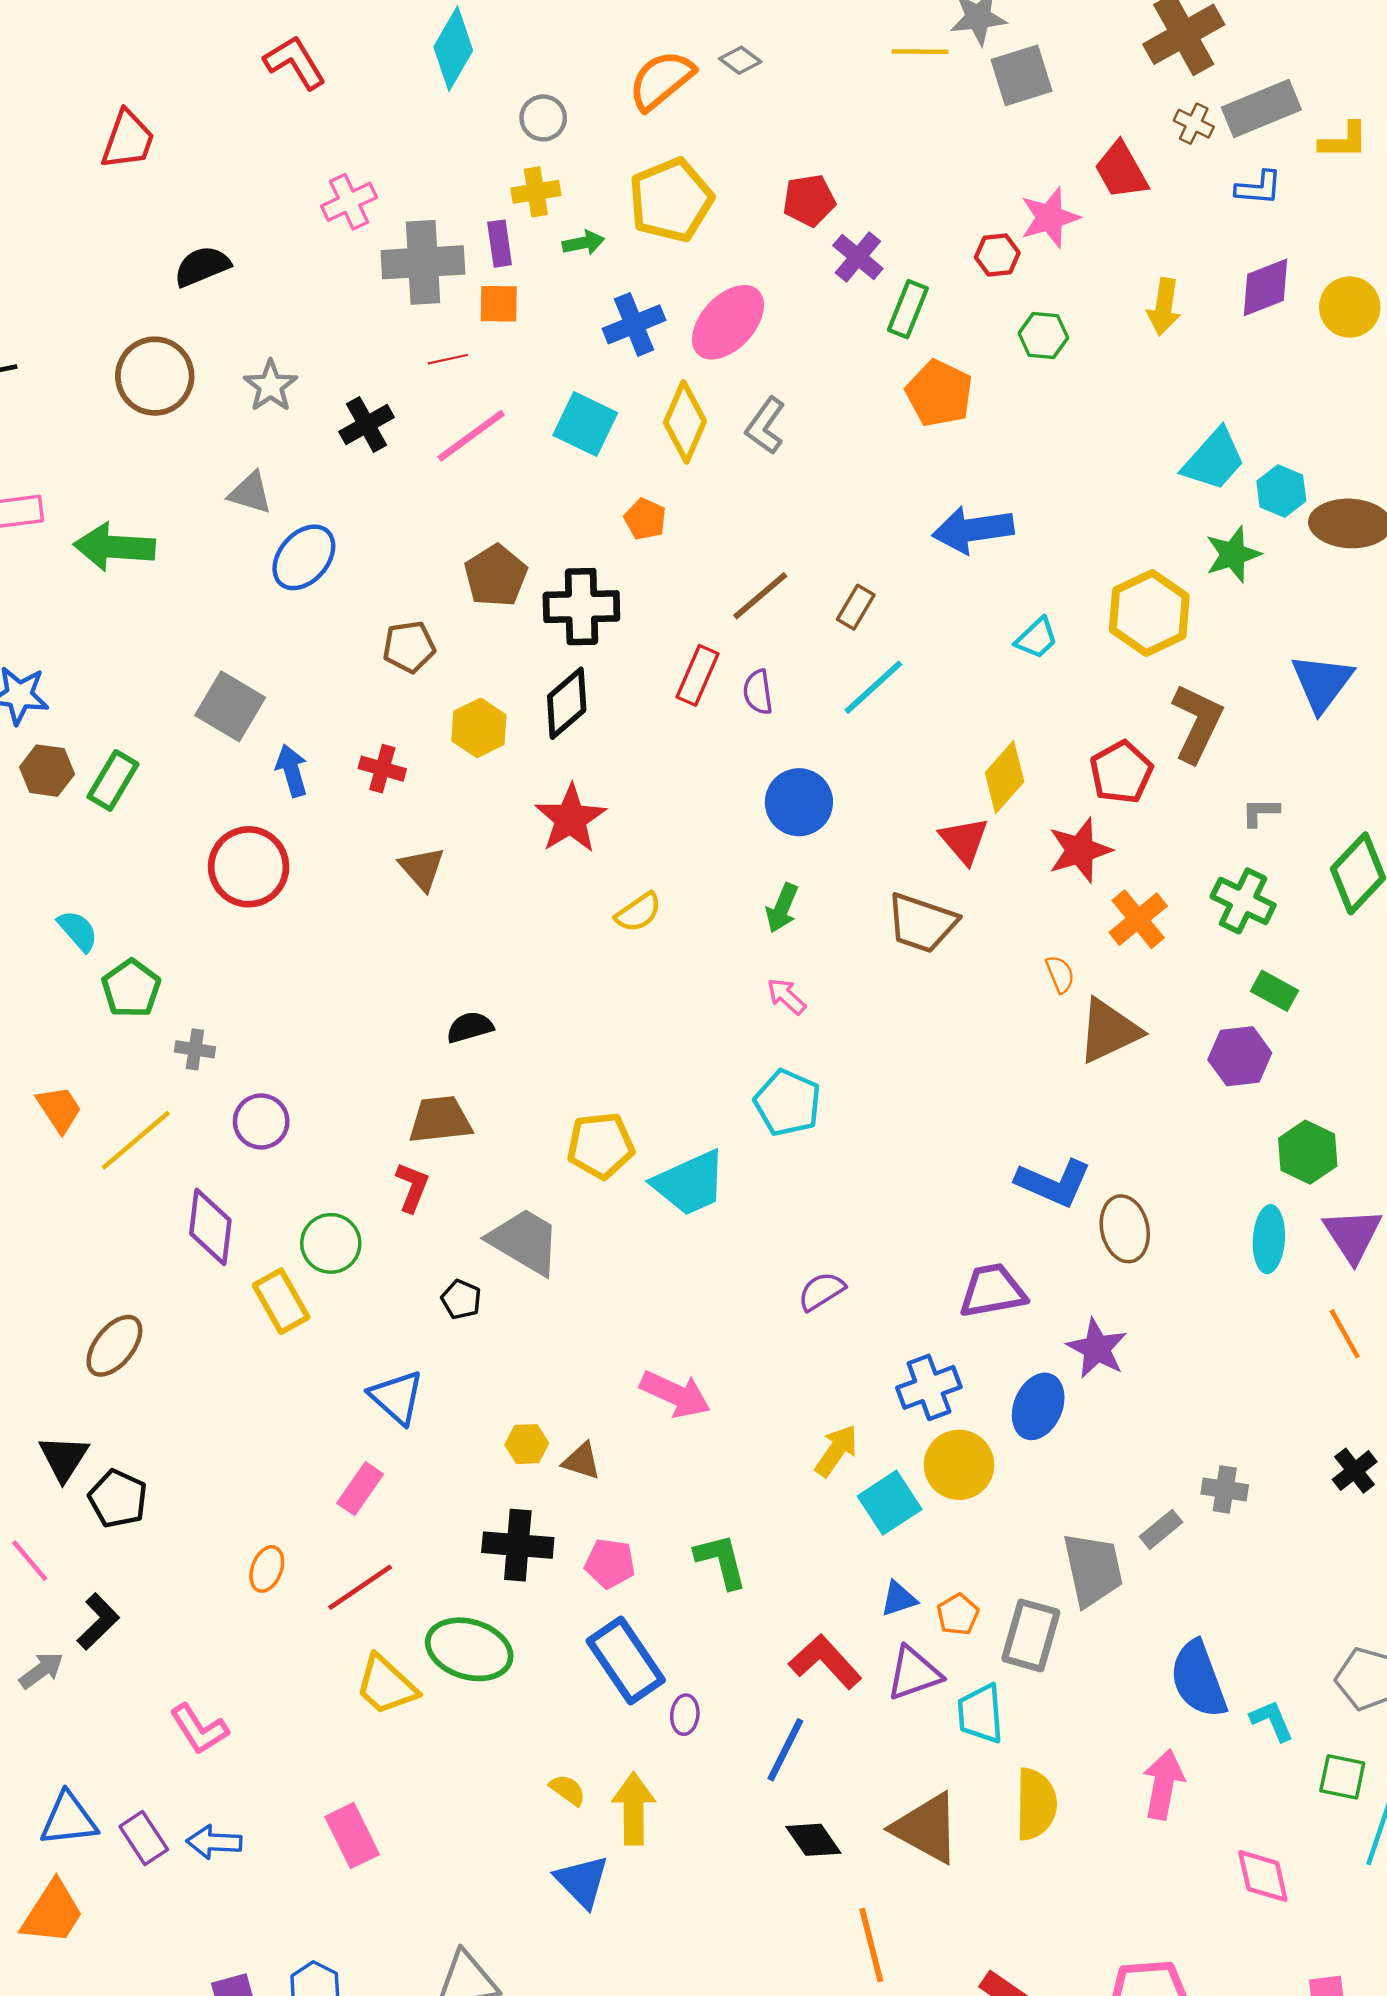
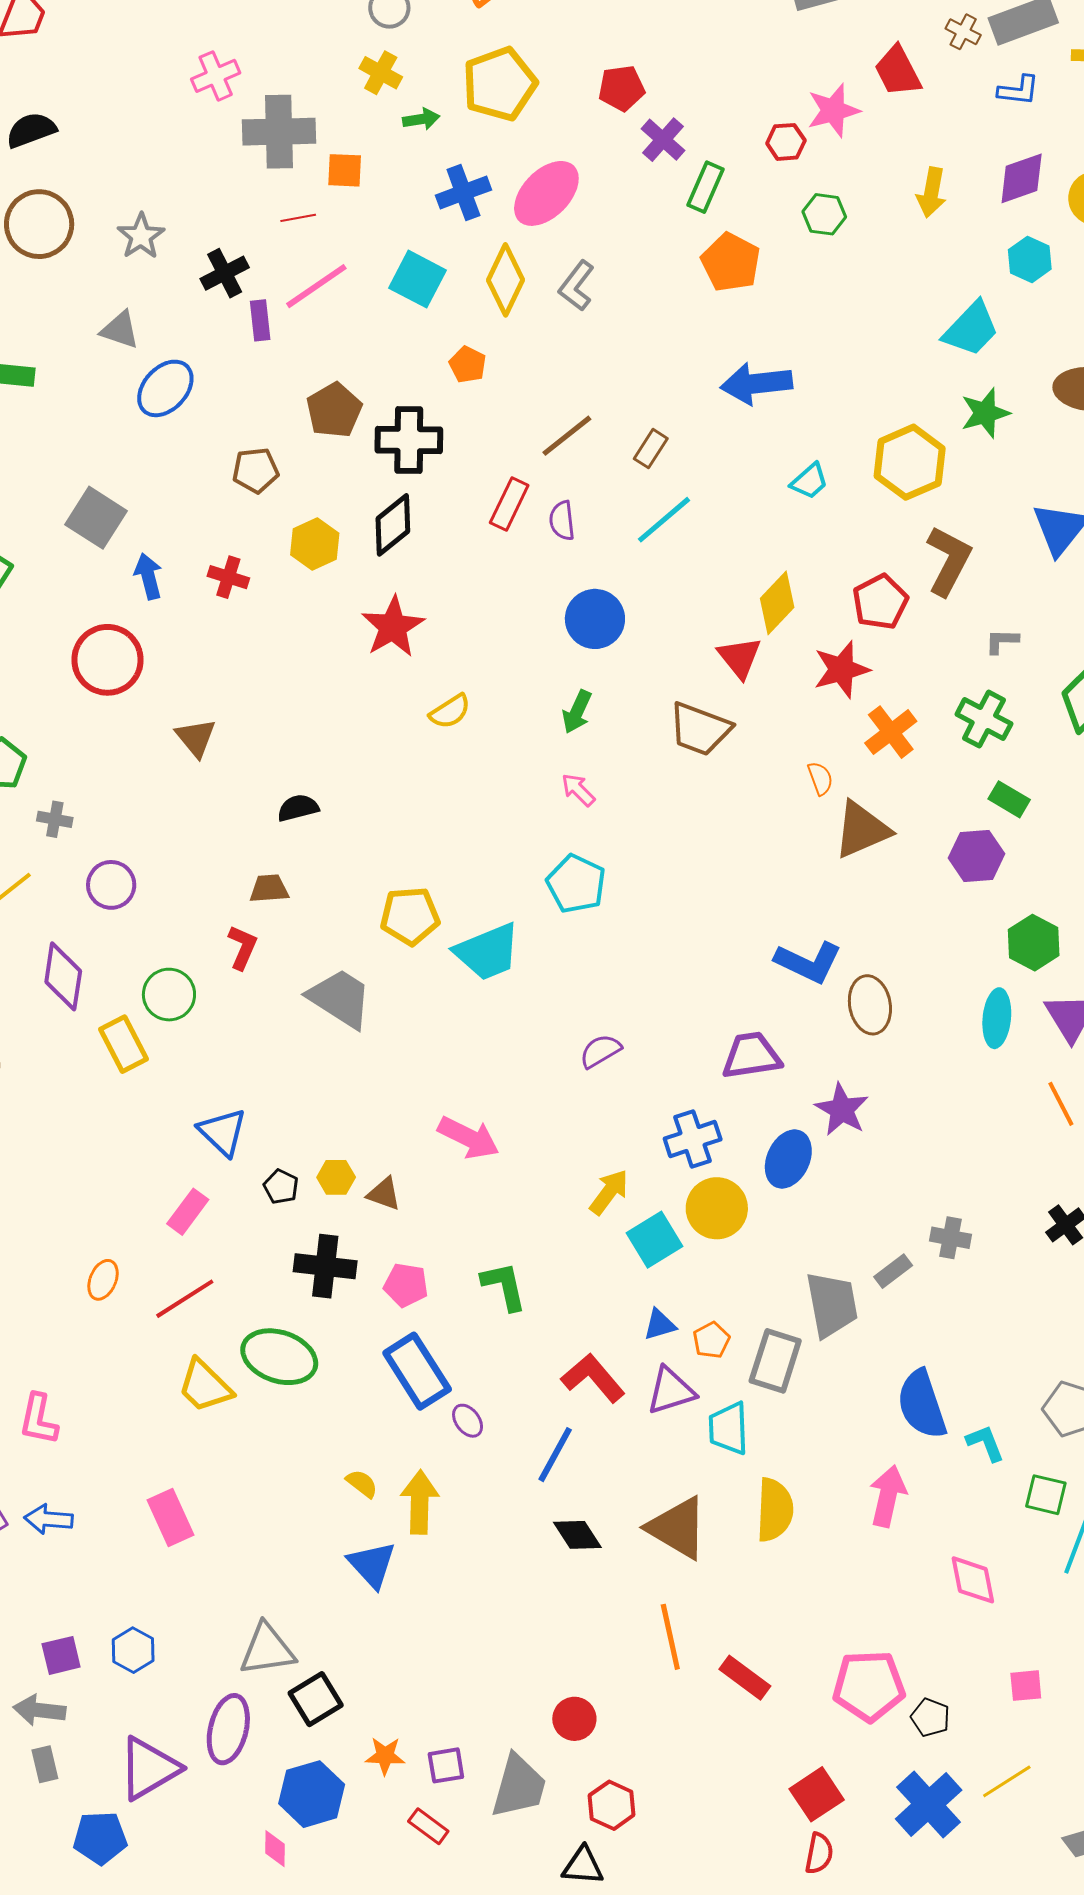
yellow cross: (536, 192) -> (381, 73), turned 36
purple rectangle: (500, 244) -> (260, 320), moved
black semicircle: (202, 266) -> (31, 130), moved
cyan hexagon: (1281, 491) -> (1030, 259), moved
brown triangle: (422, 869) -> (196, 738), moved
brown trapezoid: (440, 1120) -> (269, 889), size x0.7
black pentagon: (461, 1299) -> (281, 1187), moved
purple ellipse: (685, 1715) -> (468, 1421), turned -44
pink L-shape: (199, 1729) -> (39, 1419), turned 42
orange line: (871, 1945) -> (670, 1637), moved

